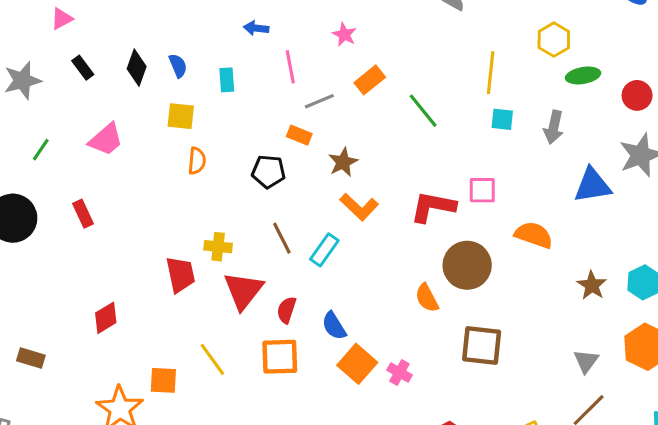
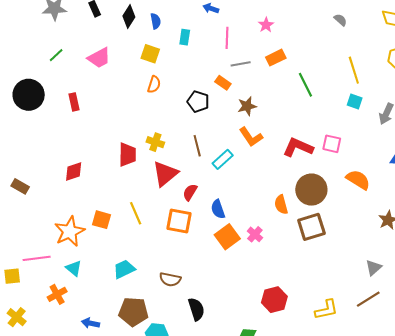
yellow line: (491, 73) -> (354, 70), turned -36
brown square: (482, 345) -> (311, 227), moved, turned -36
pink cross: (399, 373) -> (255, 234), moved

